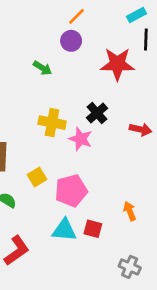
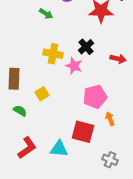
pink pentagon: (71, 191) -> (95, 97), moved
red square: (93, 229) -> (83, 132), size x1.6
cyan triangle: (64, 230) -> (59, 149), moved

